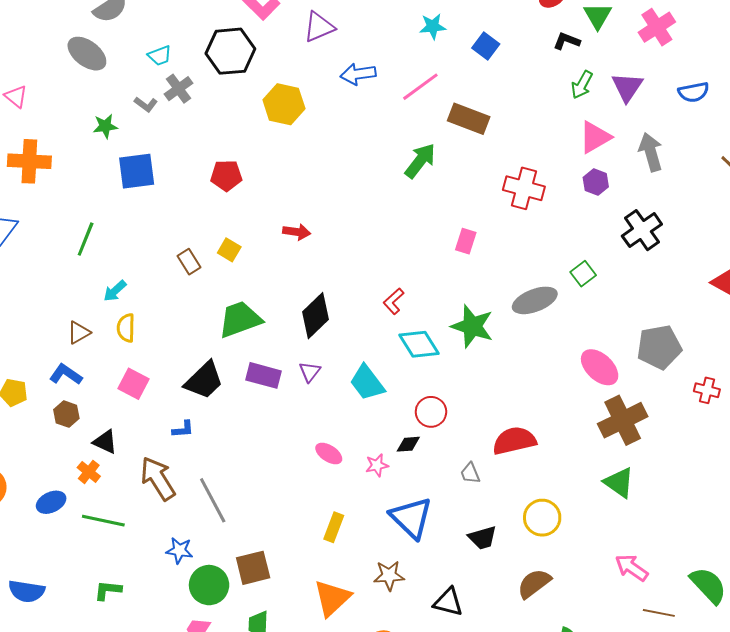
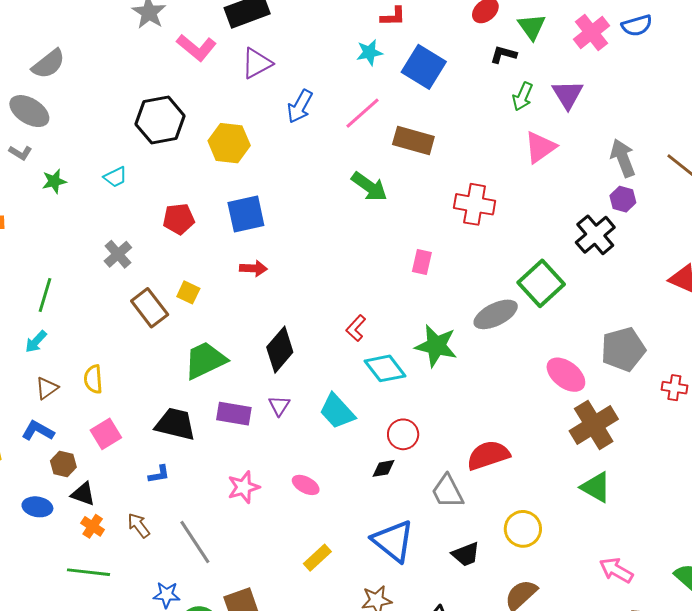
blue square: (486, 46) -> (424, 67), size x1.6
black hexagon: (230, 51) -> (160, 120), moved
cyan trapezoid: (160, 56) -> (115, 177), moved
blue arrow: (358, 74) -> (300, 106), turned -48
gray cross: (178, 89) -> (118, 254), moved
blue semicircle: (694, 92) -> (637, 26), moved
gray L-shape: (146, 104) -> (20, 153), moved
gray arrow: (651, 152) -> (623, 158), moved
green arrow: (420, 161) -> (369, 187), turned 93
blue square: (137, 171) -> (246, 214), moved
purple hexagon: (596, 182) -> (623, 199), moved
brown rectangle: (189, 262) -> (150, 308), size x1.5
green square: (583, 274) -> (541, 283), size x1.8
cyan arrow: (115, 291) -> (36, 342), moved
black trapezoid: (204, 380) -> (175, 424), turned -117
pink square: (133, 384) -> (106, 434), turned 36
brown hexagon: (66, 414) -> (63, 464), moved
pink star: (377, 465) -> (244, 487), moved, size x1.4
orange cross: (89, 472) -> (93, 526), moved
gray trapezoid: (470, 473) -> (448, 491), size x1.6
brown arrow: (158, 478) -> (139, 525), size x0.6
blue ellipse: (51, 502) -> (37, 507), moved, turned 40
yellow rectangle: (334, 527) -> (317, 558), turned 32

